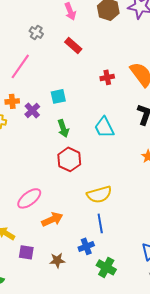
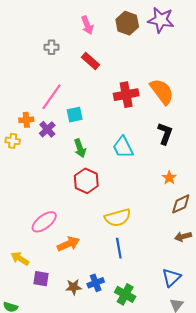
gray cross: (36, 32) -> (52, 47), turned -32
pink line: (20, 66) -> (52, 97), moved
red cross: (107, 77) -> (126, 95), size x1.6
blue cross: (86, 246) -> (96, 283), moved

